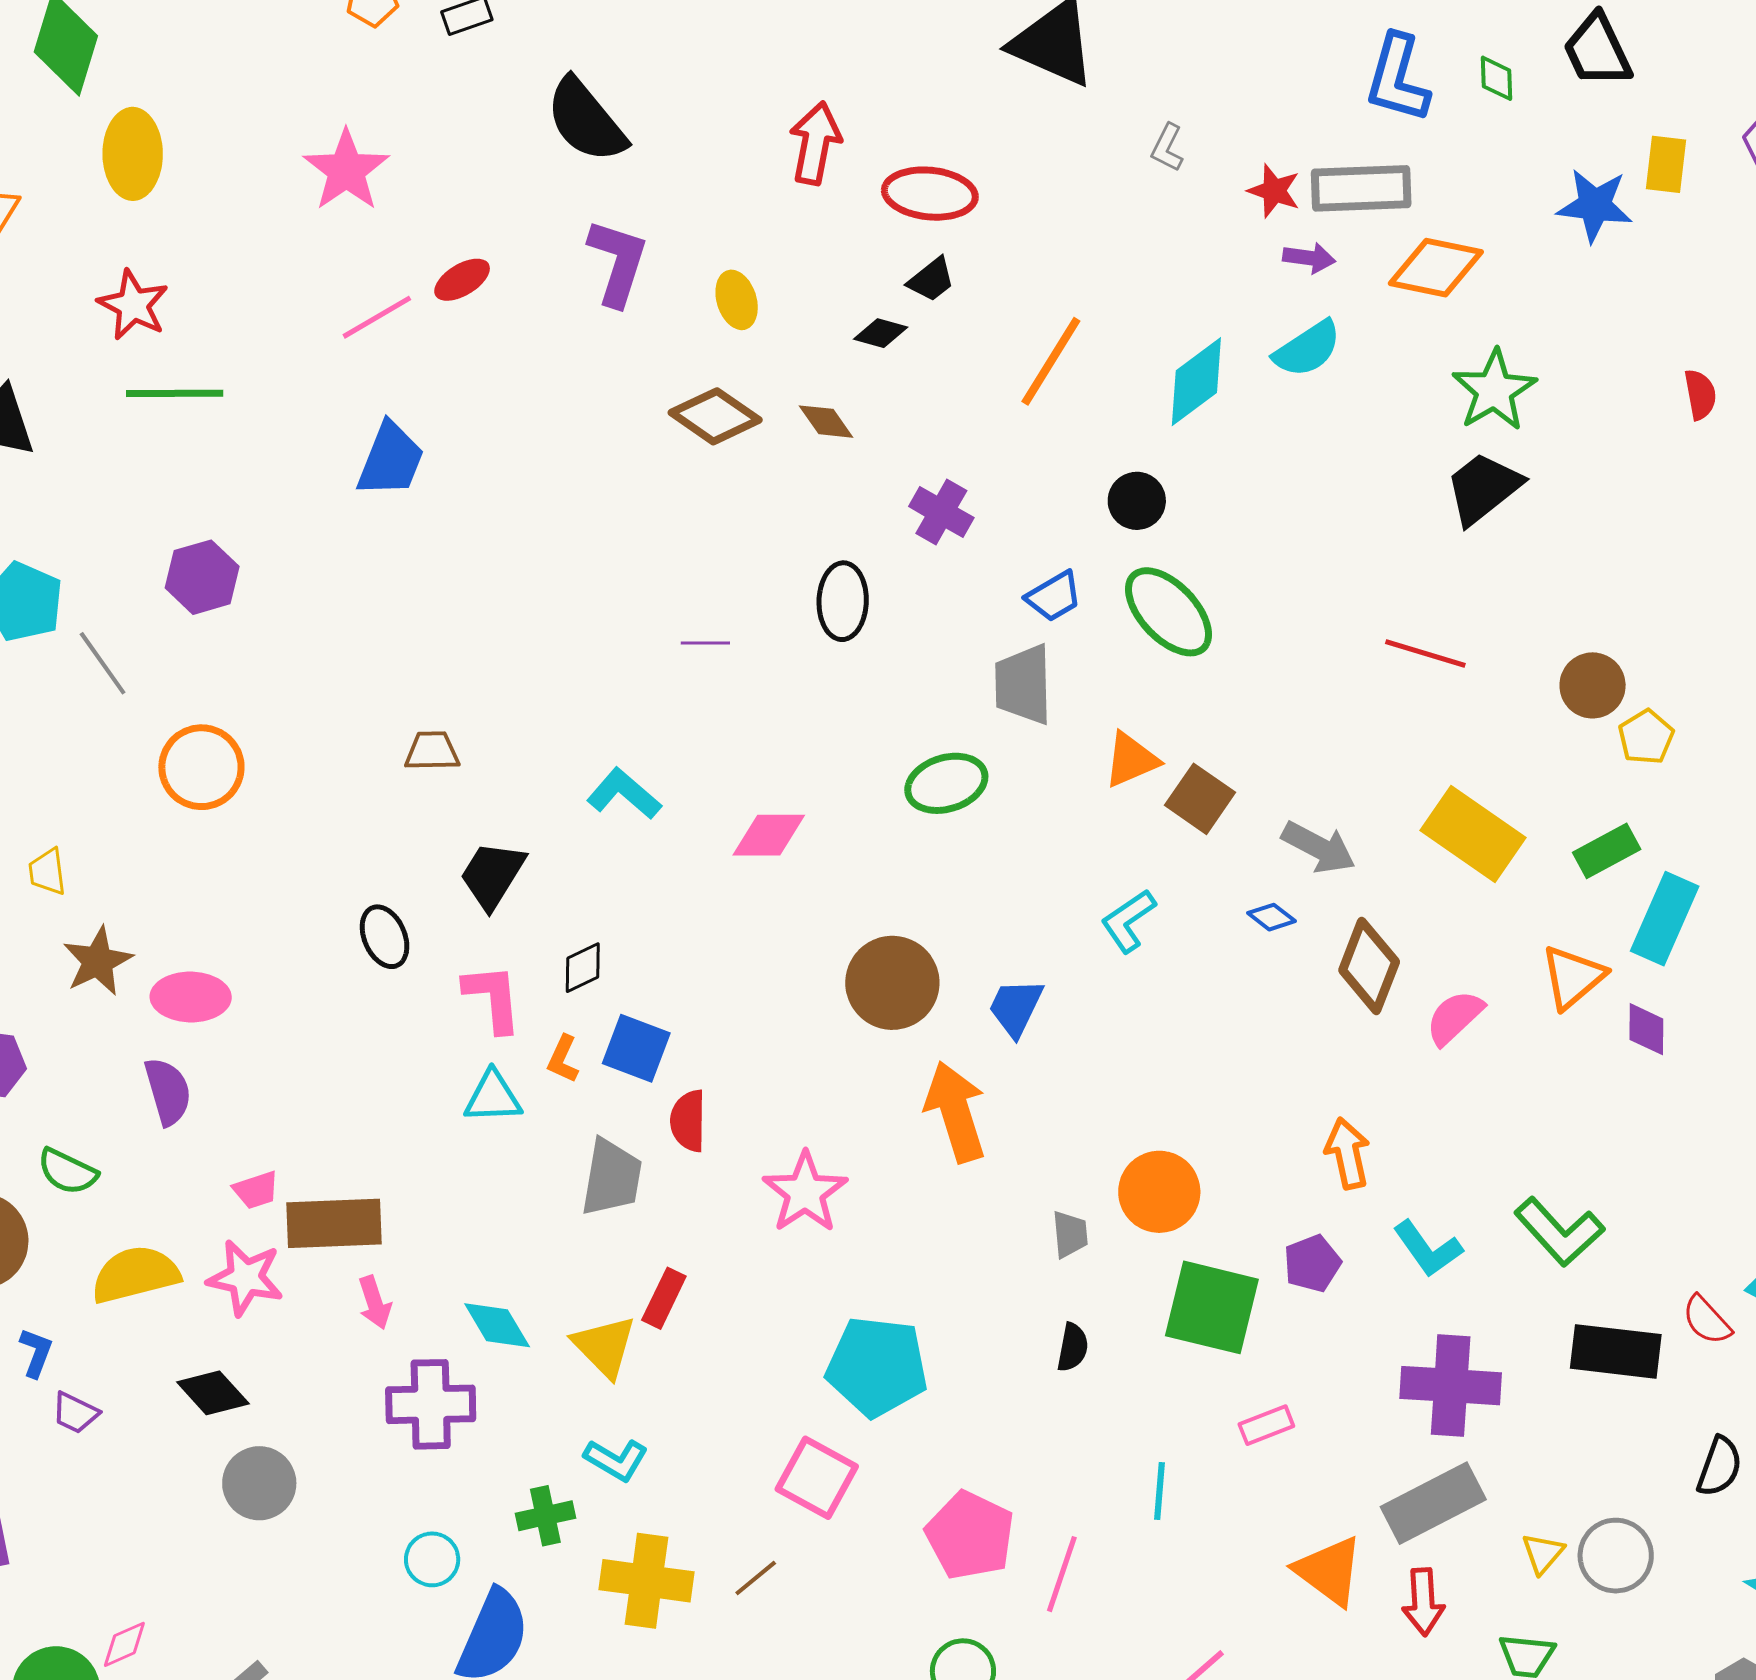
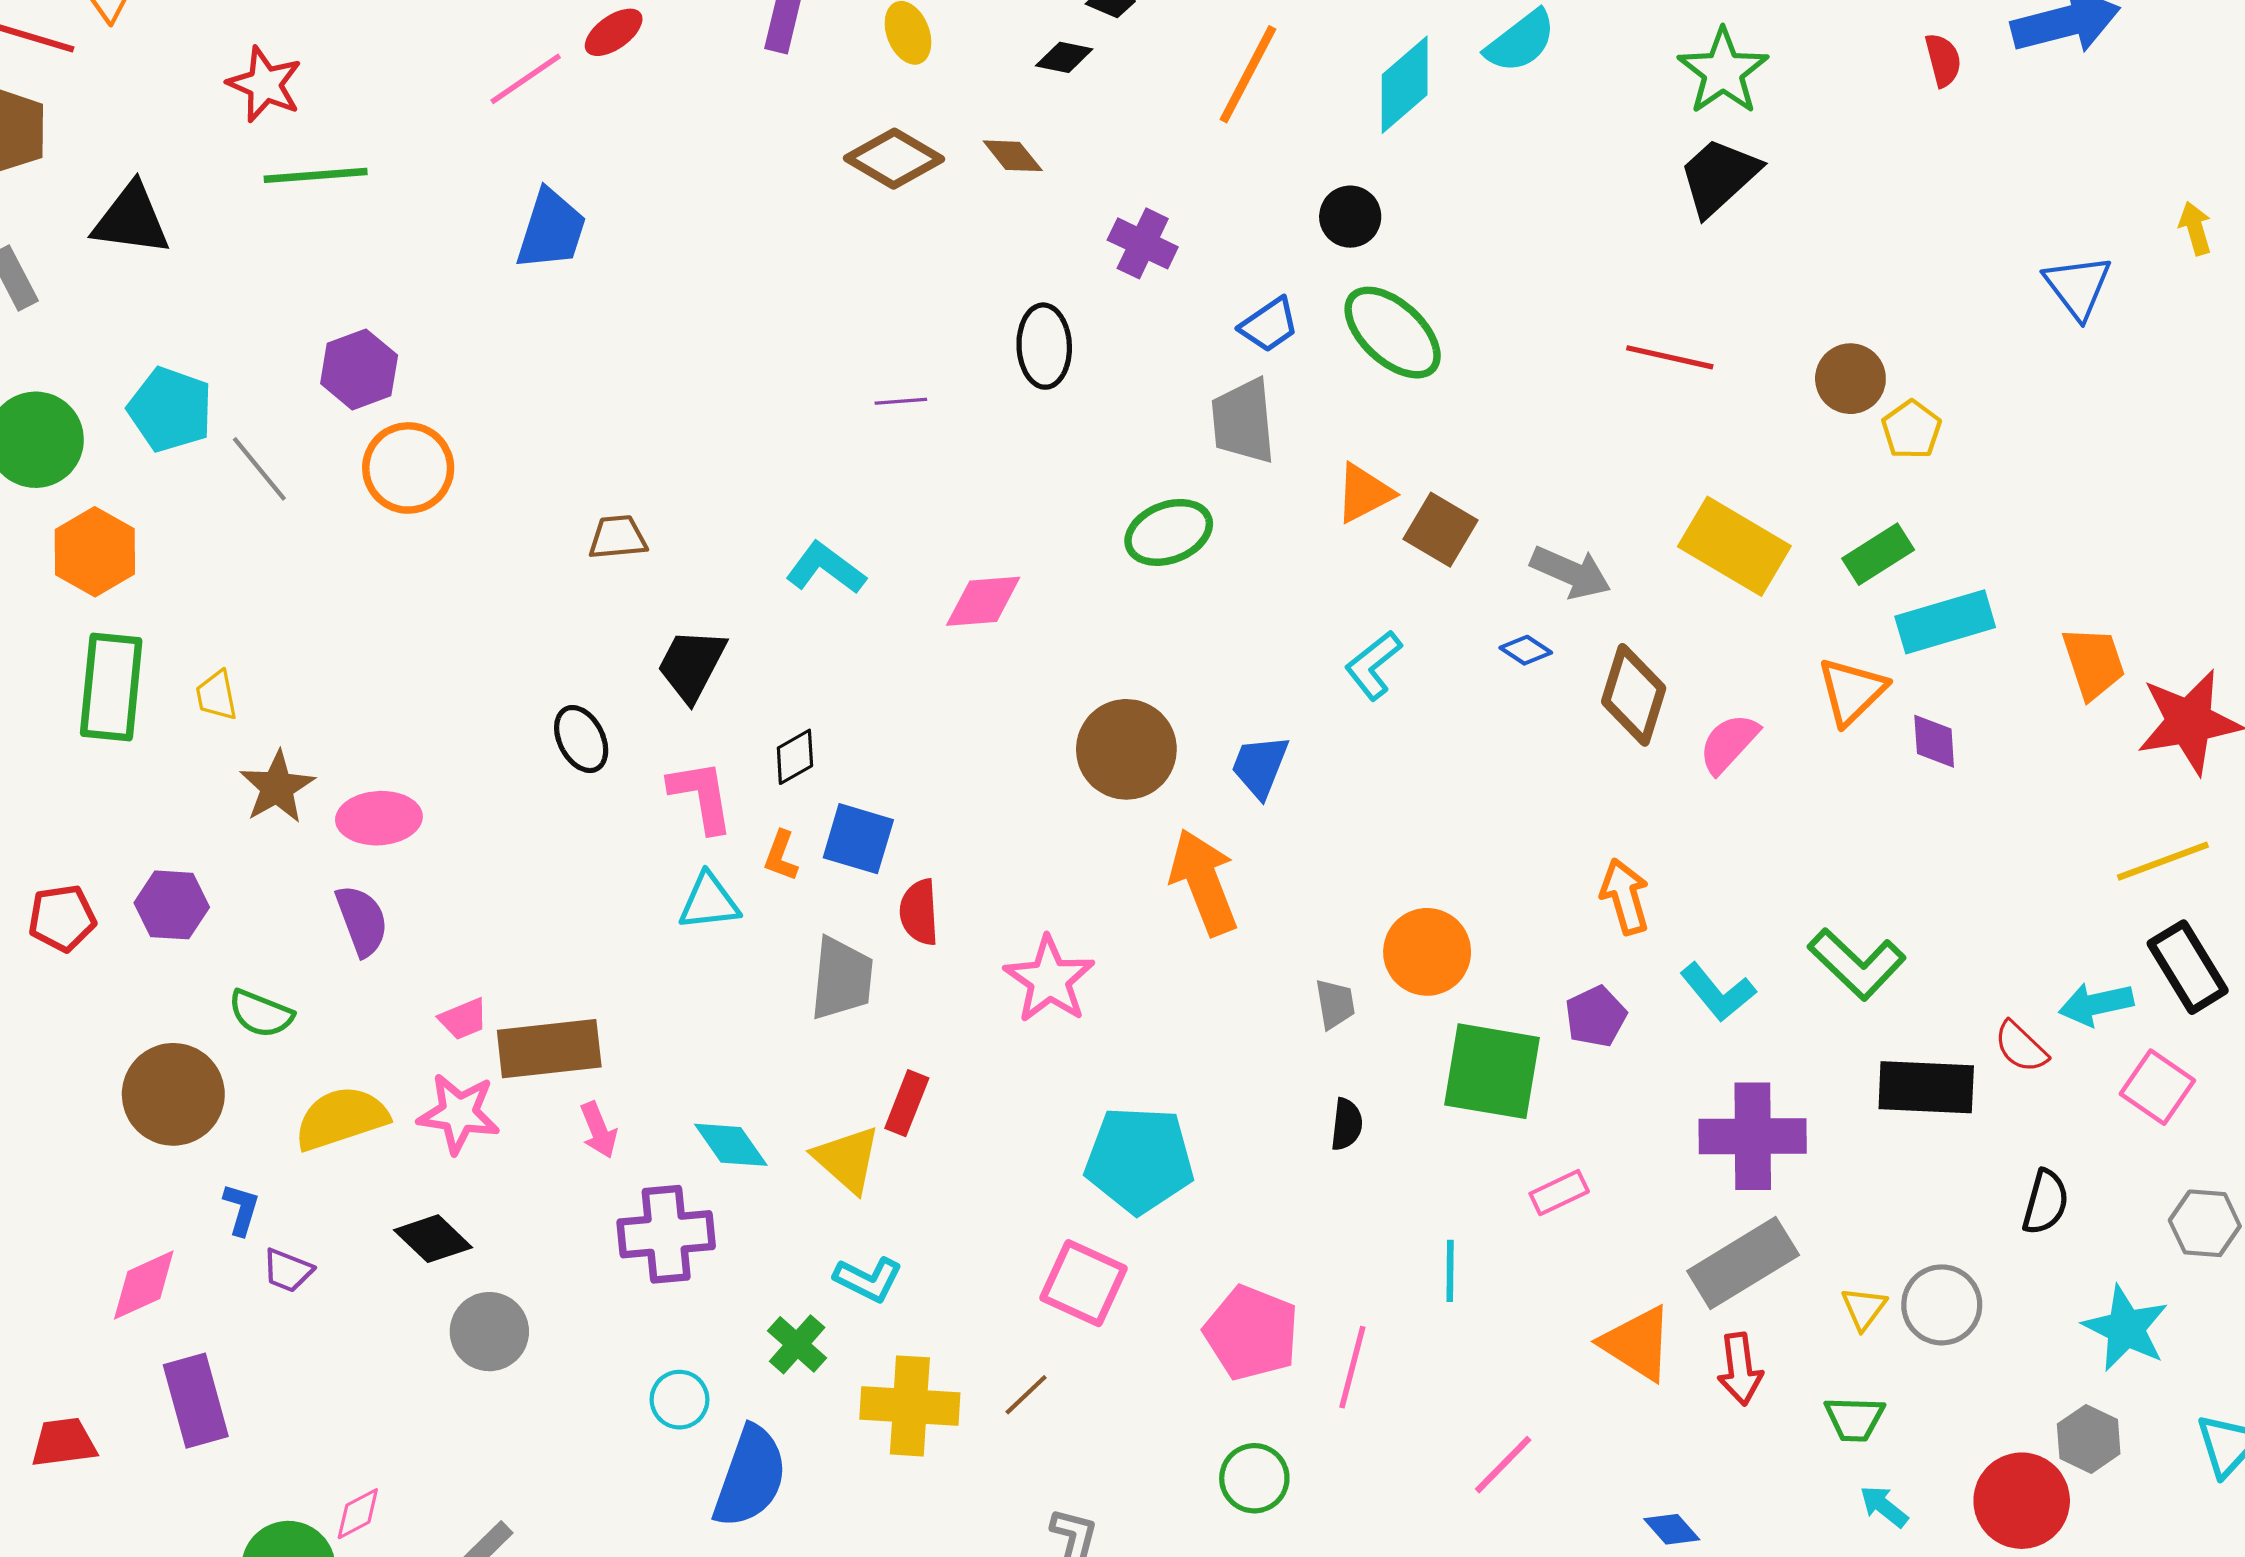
orange circle: (201, 767) -> (408, 468), moved
cyan rectangle: (1665, 919) -> (1945, 622), turned 54
green cross: (545, 1516) -> (797, 1344), turned -32

